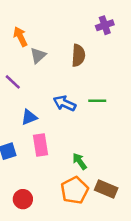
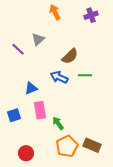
orange arrow: (20, 37) -> (55, 12), moved
brown semicircle: (78, 55) -> (70, 56), moved, turned 42
purple line: (13, 82) -> (18, 49), moved
green arrow: (80, 161) -> (58, 123), moved

